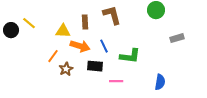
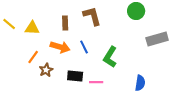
yellow triangle: (63, 31) -> (32, 28), moved
gray rectangle: (177, 38) -> (157, 39), size x1.5
green L-shape: (130, 56) -> (110, 57), turned 115
black rectangle: (95, 66) -> (75, 76), moved

